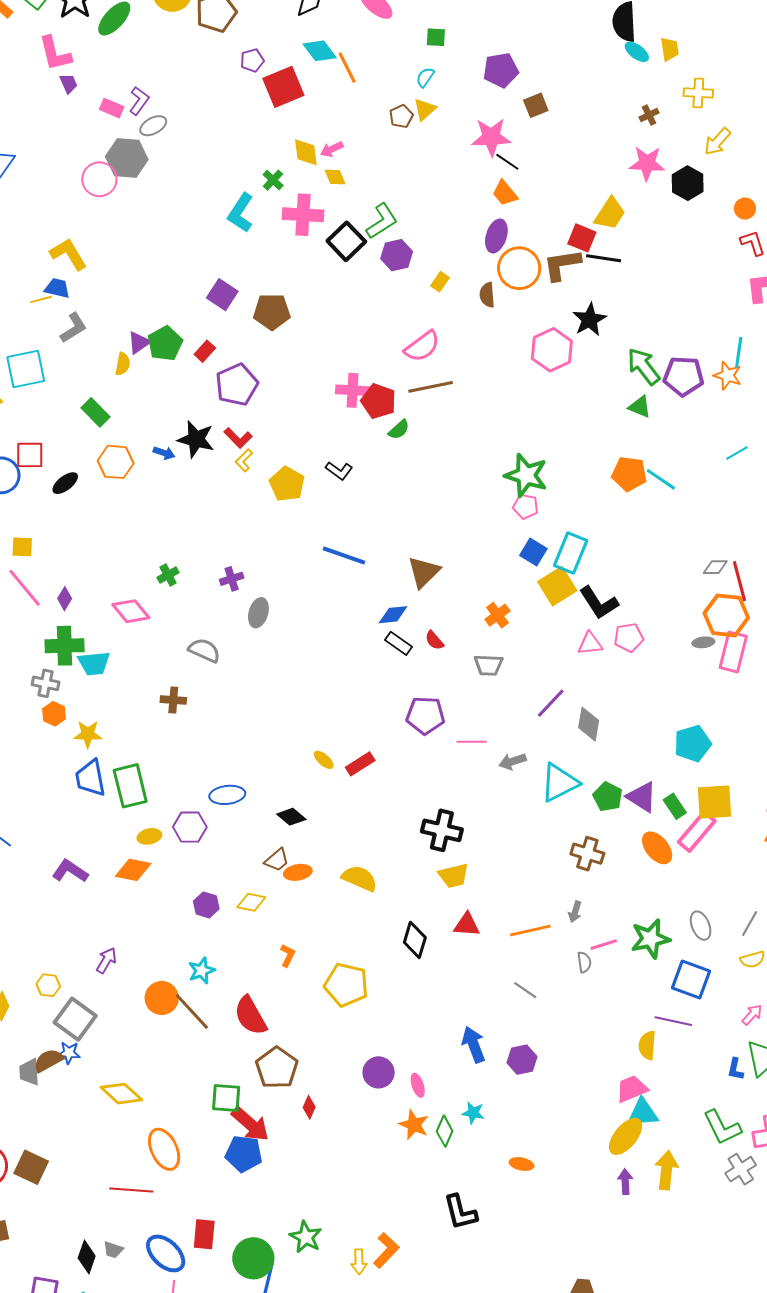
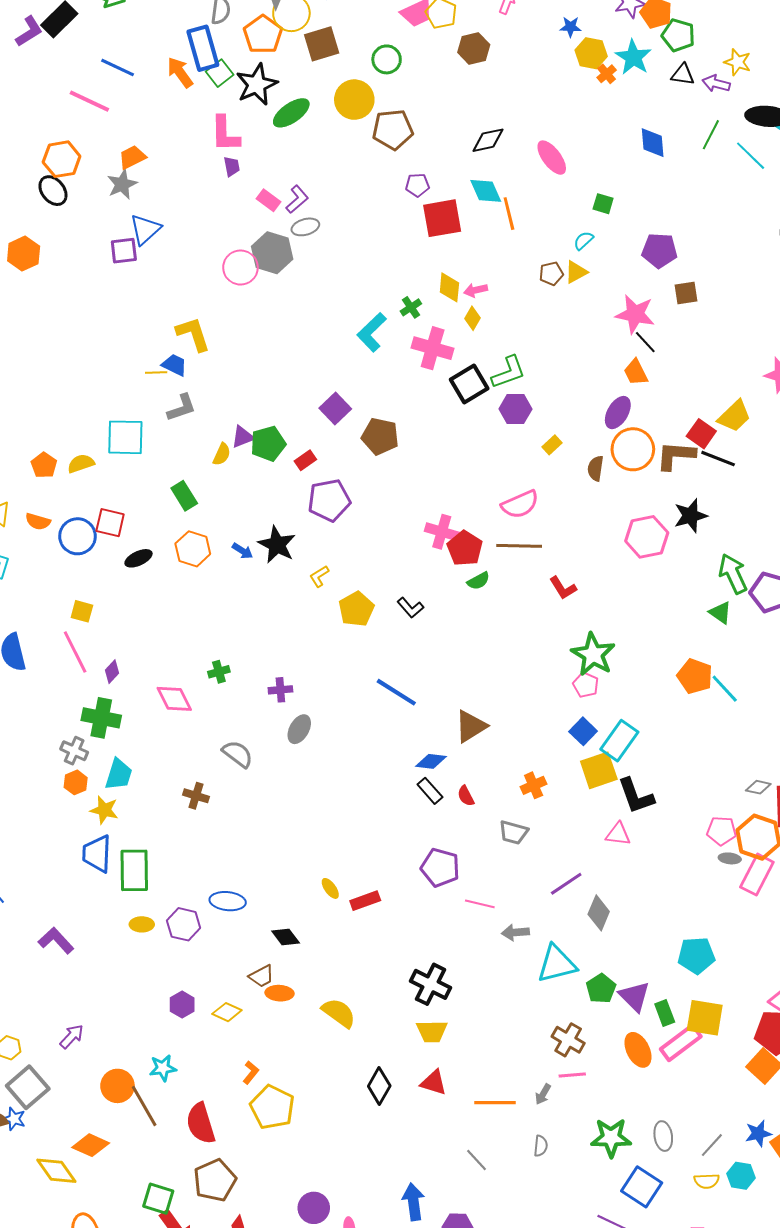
yellow diamond: (335, 177) -> (473, 318), turned 40
red L-shape: (238, 438) -> (563, 588), moved
pink pentagon: (629, 637) -> (721, 831), moved
cyan trapezoid: (94, 663) -> (119, 774), moved, turned -80
orange diamond: (133, 870) -> (91, 1145), moved
pink line: (604, 945) -> (572, 1075), moved
yellow pentagon: (346, 985) -> (272, 1107), moved

